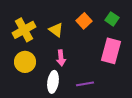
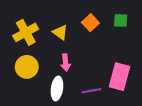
green square: (112, 19) -> (121, 21), turned -32
pink rectangle: (111, 51) -> (120, 77), moved

